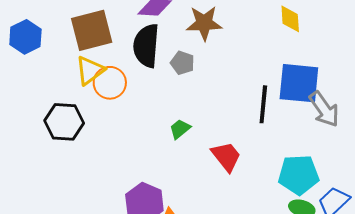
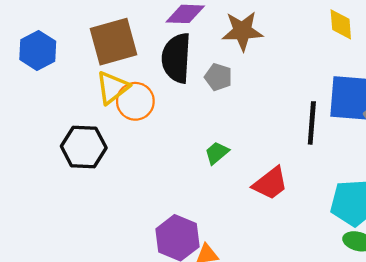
red trapezoid: (226, 156) -> (270, 183), turned 92

